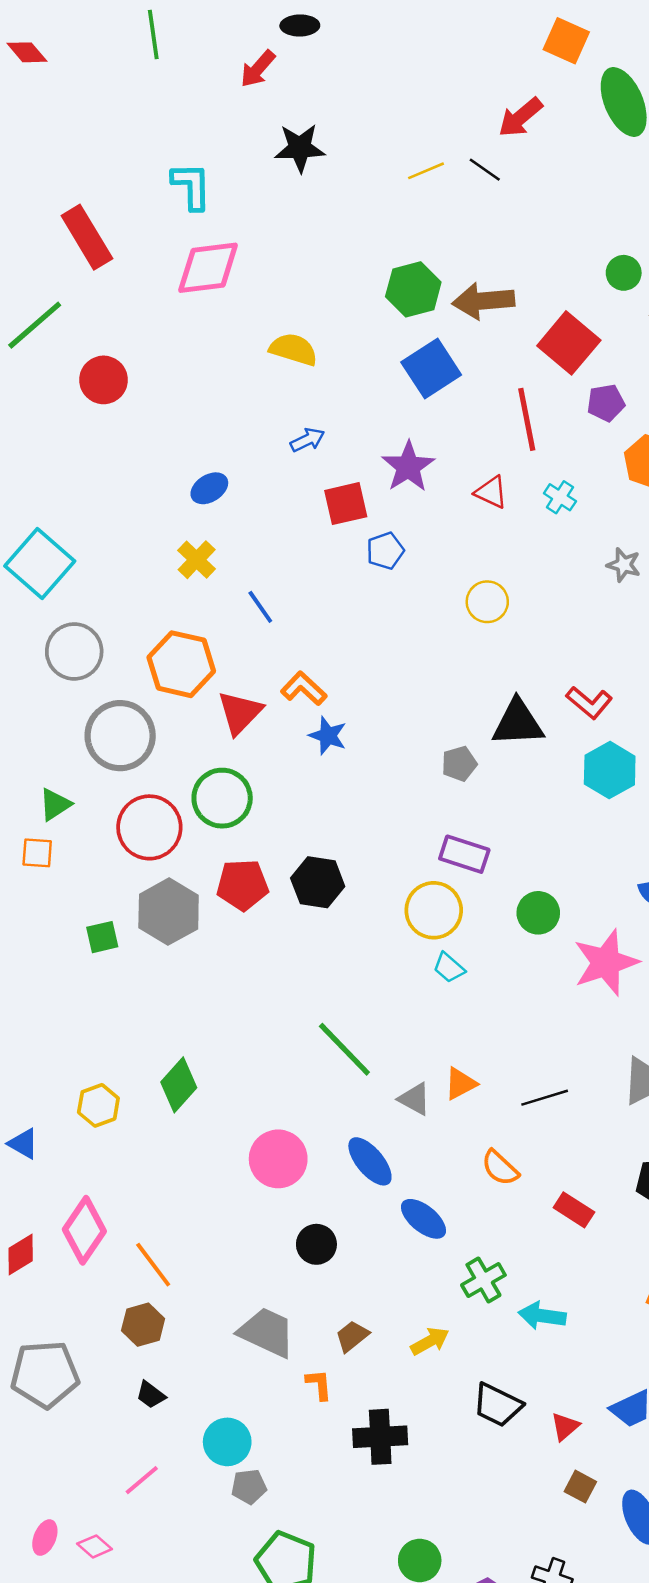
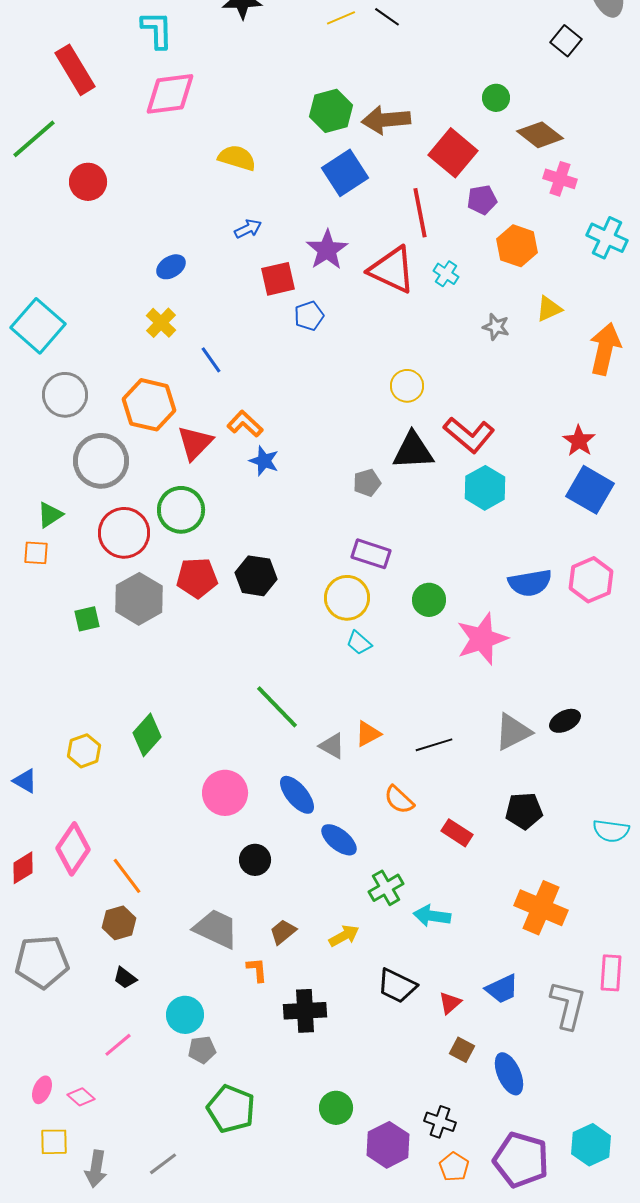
red triangle: (491, 492) -> (392, 270), size x1.8
yellow circle: (487, 602) -> (407, 386), moved
red L-shape: (589, 702) -> (469, 435), size x1.4

